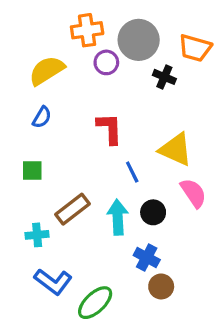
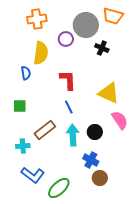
orange cross: (87, 30) -> (37, 19), moved
orange trapezoid: (195, 48) -> (113, 16), moved
yellow semicircle: (47, 71) -> (41, 53), moved, turned 130
blue semicircle: (42, 117) -> (26, 73), turned -40
blue line: (132, 172) -> (69, 107), moved

